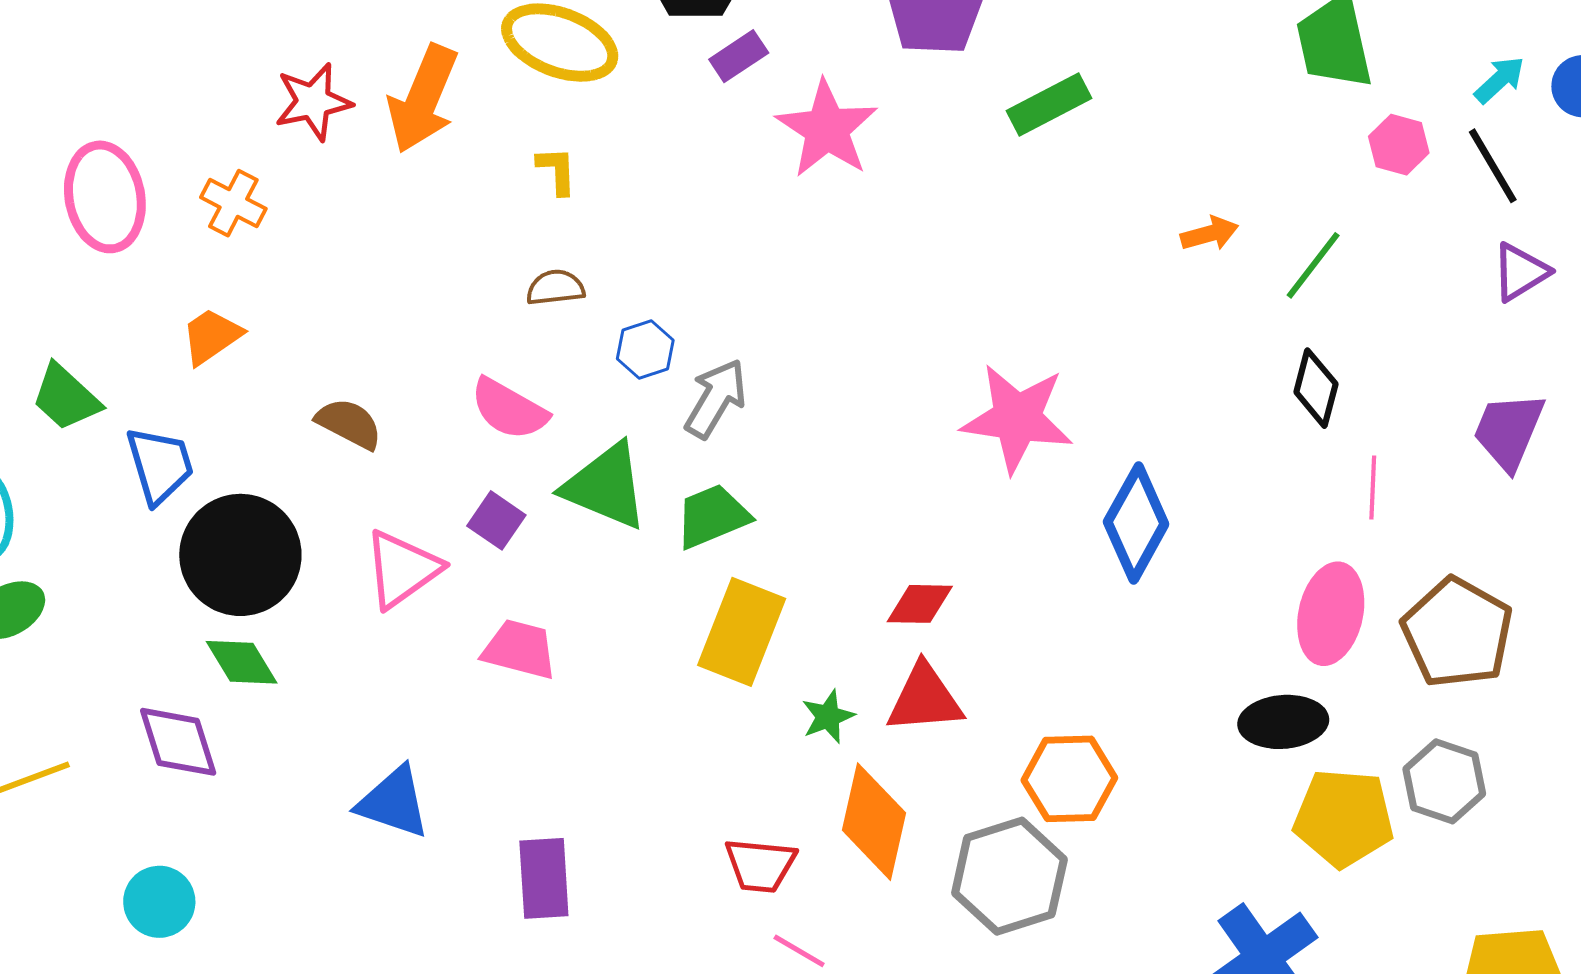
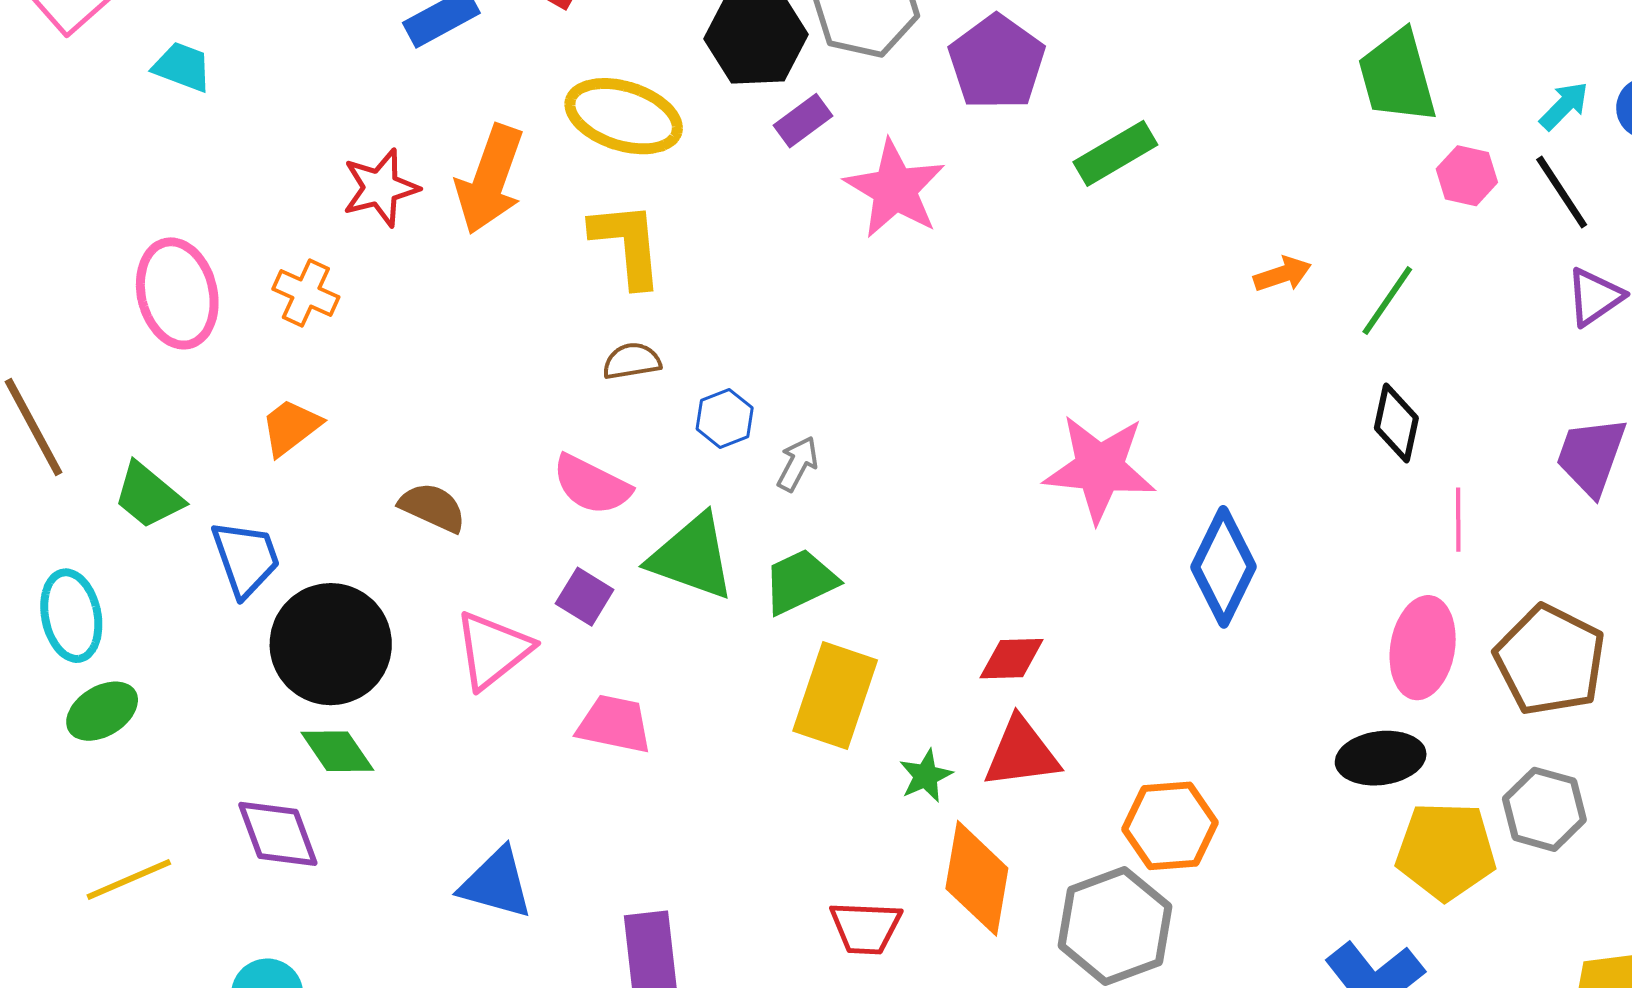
yellow L-shape: (557, 170) -> (627, 244), size x1.8
gray arrow: (716, 398) -> (798, 464), size x0.7

